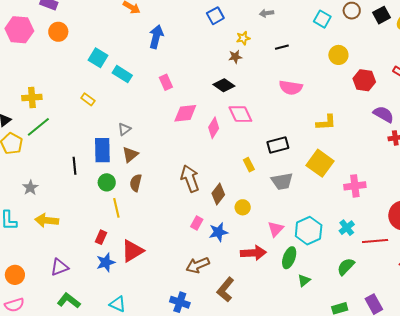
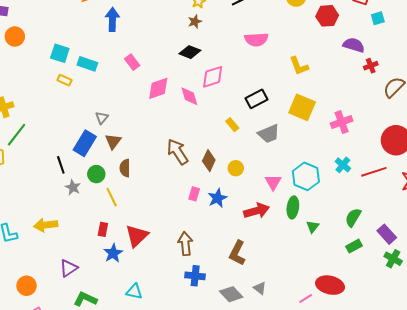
yellow rectangle: (88, 99) -> (65, 80), moved
pink diamond: (240, 114) -> (213, 77), turned -70
yellow L-shape: (326, 122) -> (299, 66), turned 85
pink diamond: (214, 128) -> (189, 96), turned -35
blue rectangle: (102, 150) -> (85, 143), turned 45
gray star: (30, 188) -> (73, 187), moved
brown arrow: (198, 265) -> (185, 244), moved, turned 120
green semicircle: (346, 267) -> (353, 217), moved

